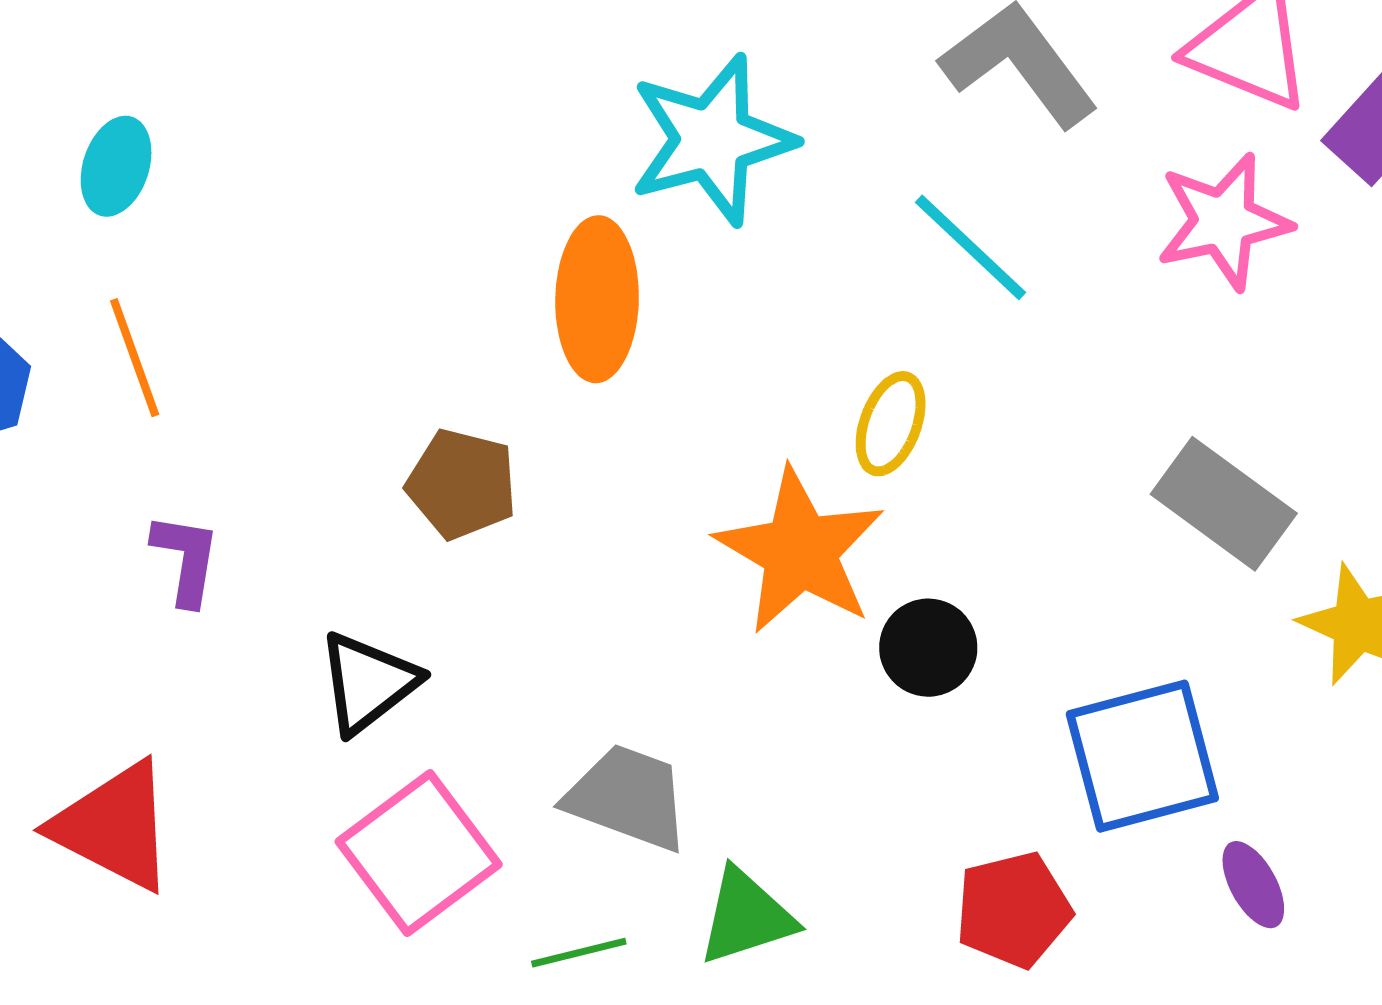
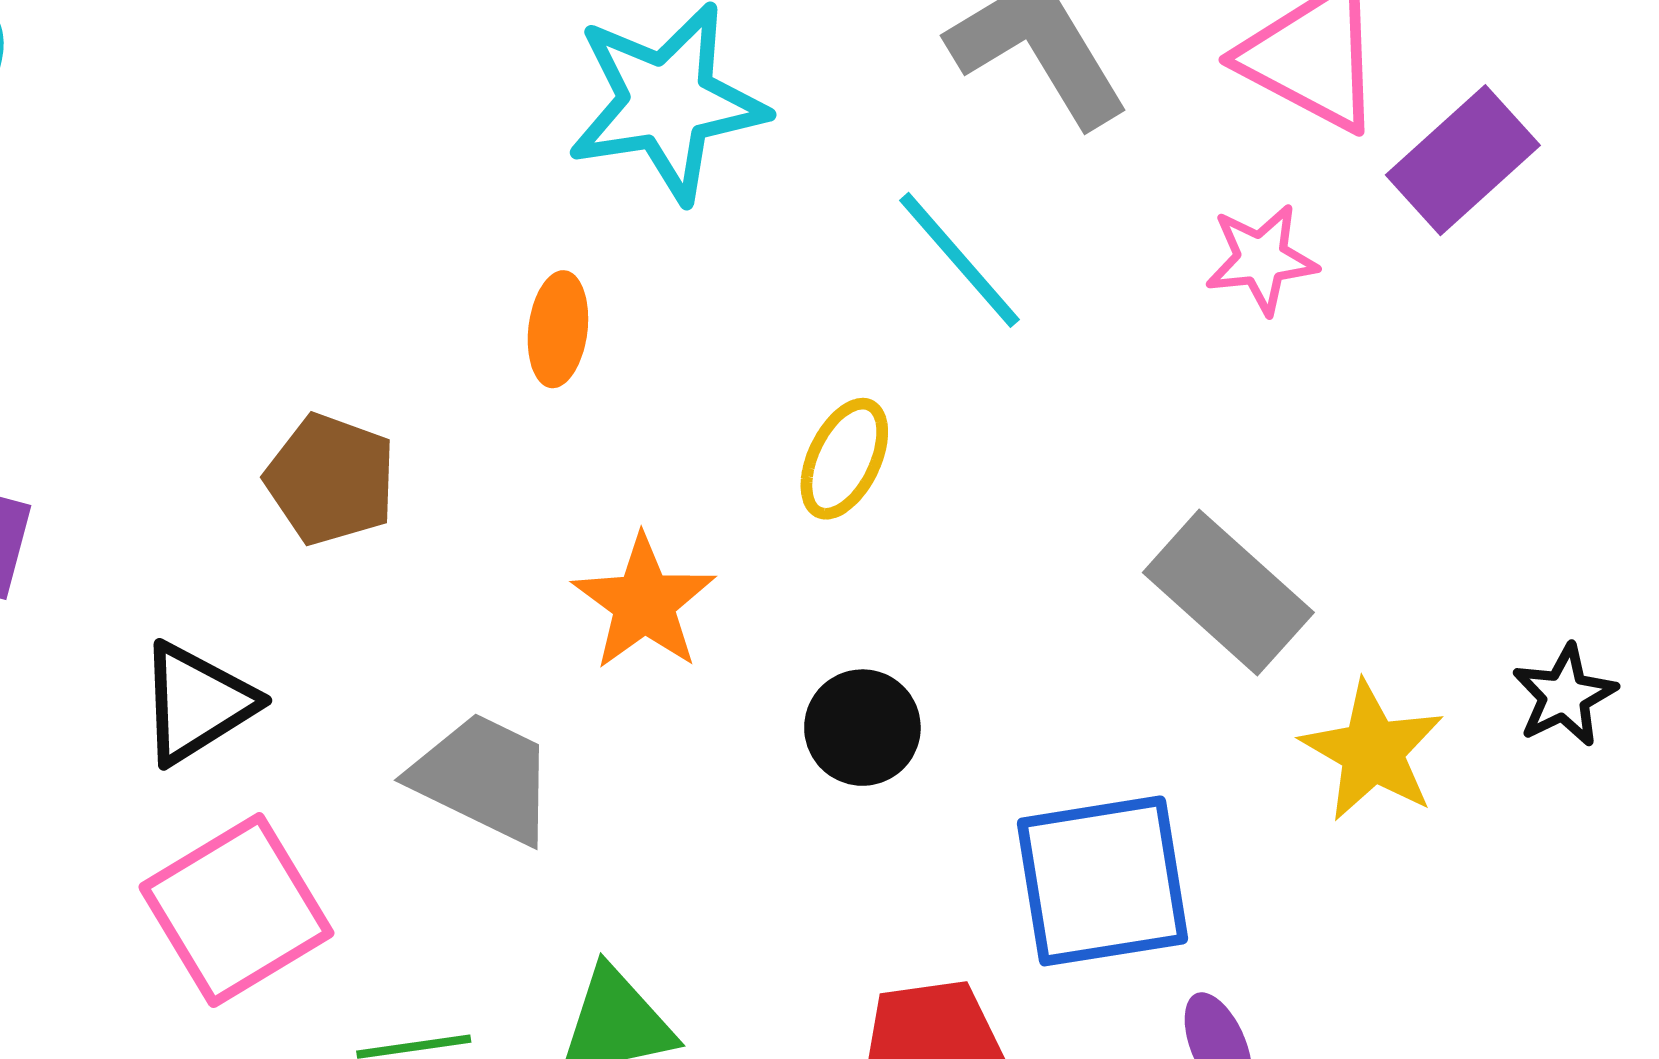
pink star: (1224, 221) -> (1261, 259), size x0.7
orange ellipse: (597, 299) -> (558, 329), moved, size x0.6
orange star: (800, 551) -> (644, 603), moved, size x0.7
gray trapezoid: (628, 797) -> (484, 778), moved

